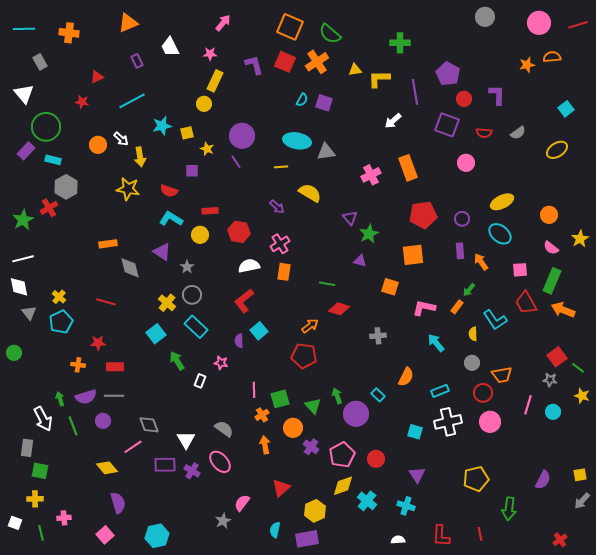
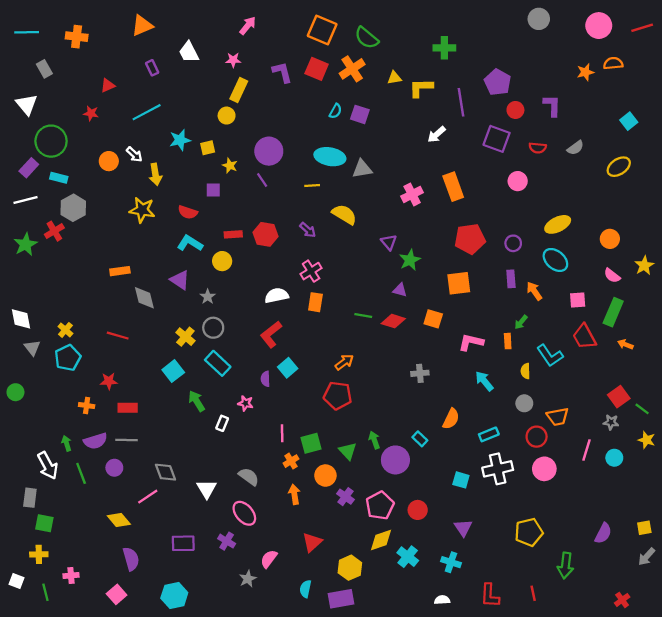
red hexagon: (239, 232) -> (265, 234), moved
white line: (23, 259) -> (25, 200), moved
orange rectangle: (457, 307) -> (508, 341), turned -40
red diamond: (339, 309) -> (393, 321), moved
orange arrow: (563, 310) -> (625, 344), size x0.6
purple rectangle: (165, 465) -> (183, 543), moved
purple cross: (192, 471) -> (227, 541), moved

